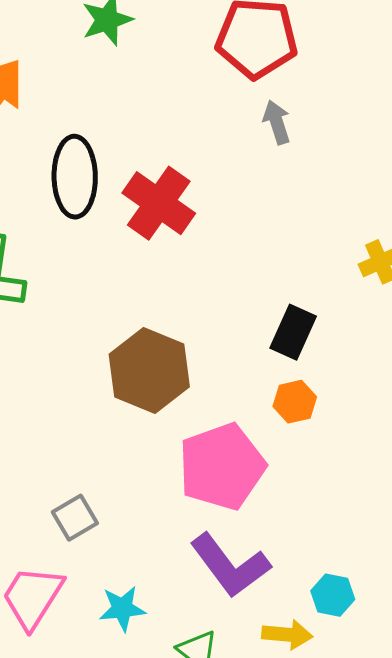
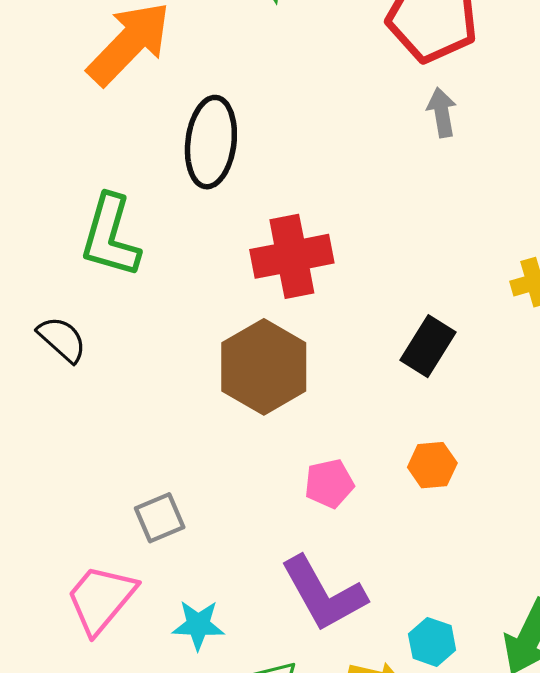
red cross: (159, 203) -> (292, 256), moved, turned 36
orange hexagon: (295, 402) -> (432, 465), moved
pink pentagon: (222, 467) -> (329, 484), size x0.5

